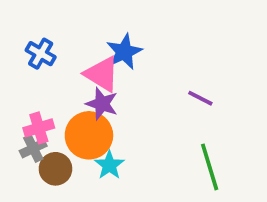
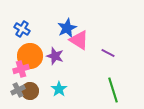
pink triangle: (102, 74) -> (79, 40), moved
orange circle: (89, 135) -> (30, 56), moved
gray cross: (33, 148) -> (18, 90), moved

